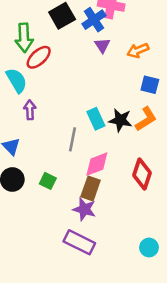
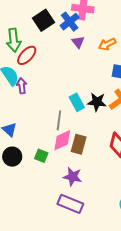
purple arrow: (30, 110) -> (22, 86), moved
pink diamond: (97, 164) -> (62, 140), moved
brown rectangle: (91, 188) -> (79, 144), moved

